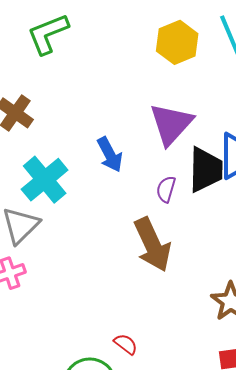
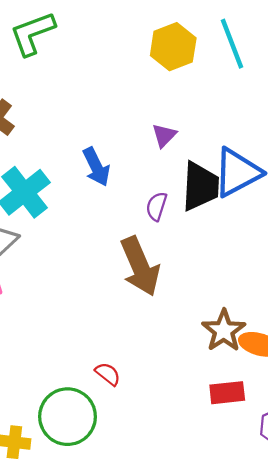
purple triangle: (171, 124) -> (164, 135), size x0.5

